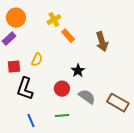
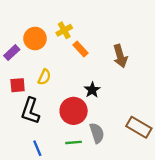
orange circle: (16, 18) -> (35, 39), moved
red circle: (62, 89) -> (74, 111), size x1.5
gray semicircle: (87, 97) -> (97, 133), moved, turned 36

